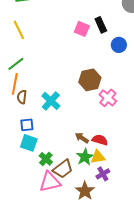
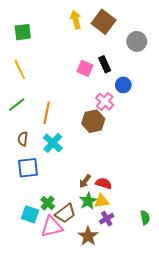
orange line: (15, 84) -> (47, 113), moved
pink cross: (108, 98) -> (105, 102), moved
blue square: (27, 125) -> (28, 168), size x1.5
brown arrow: (82, 138) -> (85, 181), turned -88
cyan square: (29, 143) -> (30, 214), moved

